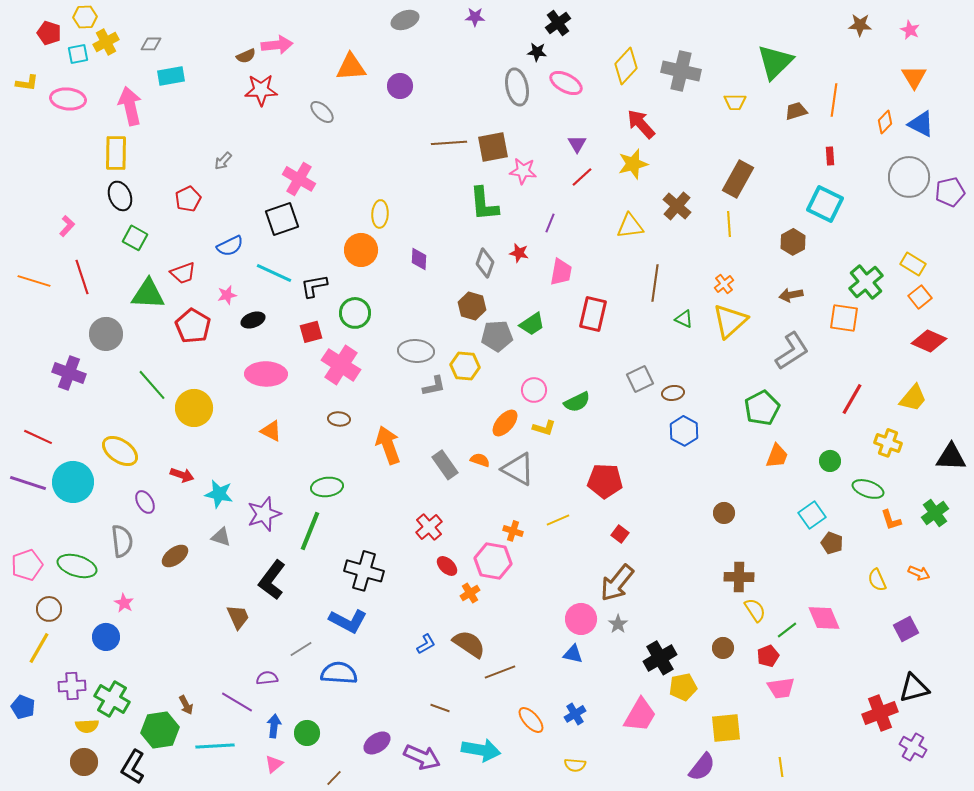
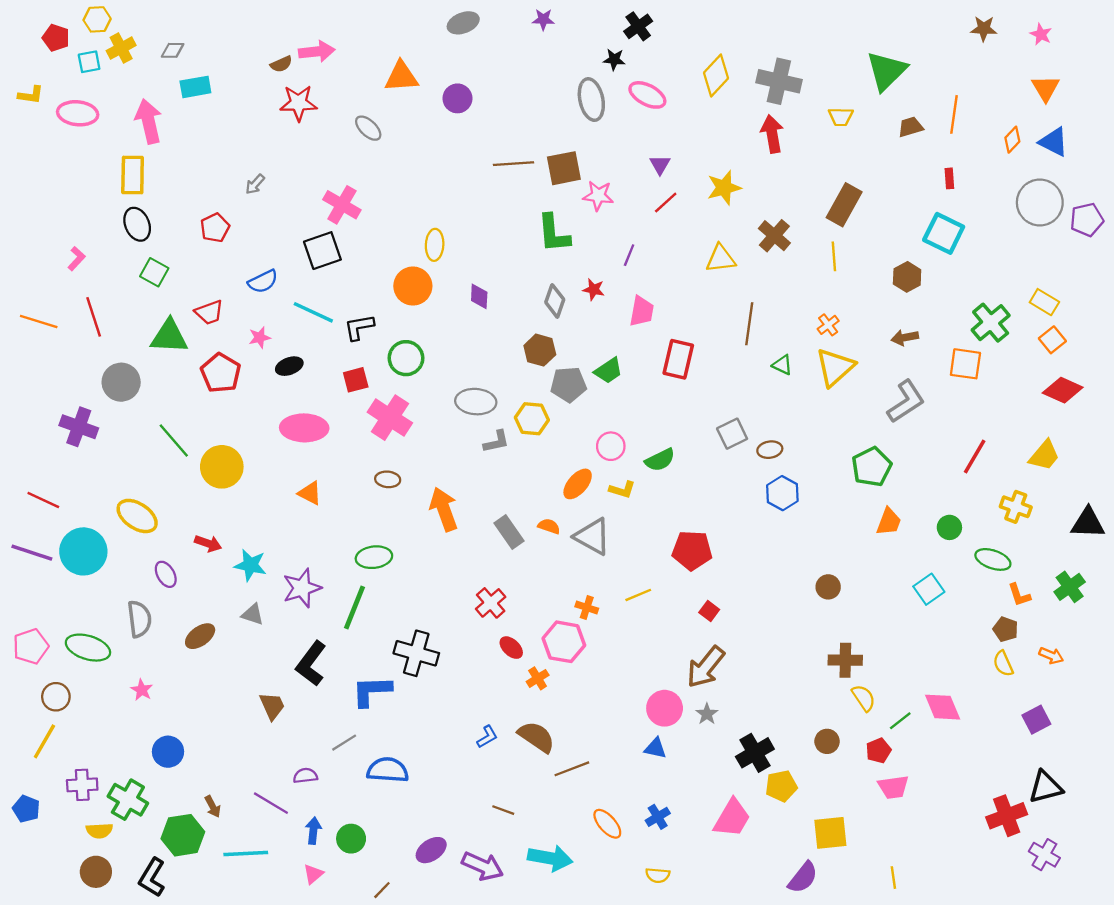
red arrow: (641, 124) -> (772, 134), moved, turned 32
brown pentagon: (832, 543) -> (1005, 629), moved
blue L-shape: (348, 621) -> (372, 691), moved, turned 150
blue circle: (106, 637) -> (168, 752), moved

